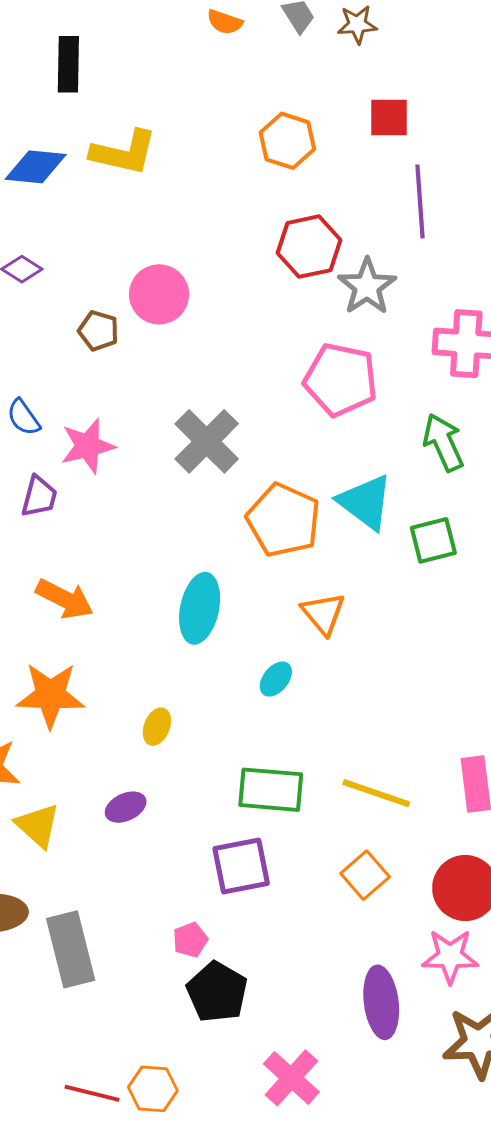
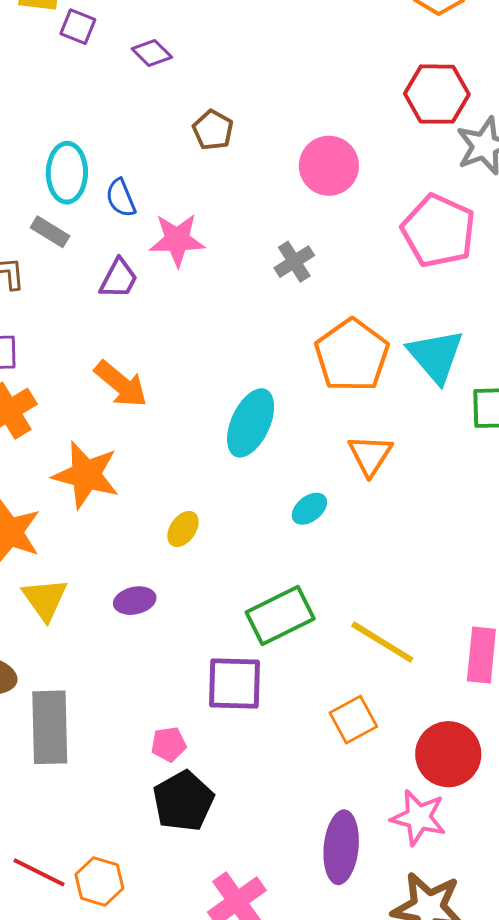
pink circle: (159, 294) -> (329, 166), moved
gray cross: (207, 441) -> (294, 262), size x0.6
green rectangle: (271, 790) -> (280, 616), turned -44

